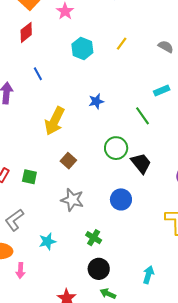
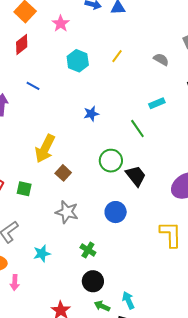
blue line: (38, 74) -> (33, 86), turned -32
yellow arrow: (55, 121) -> (45, 149), moved
cyan arrow: (148, 275) -> (128, 300), moved, turned -42

